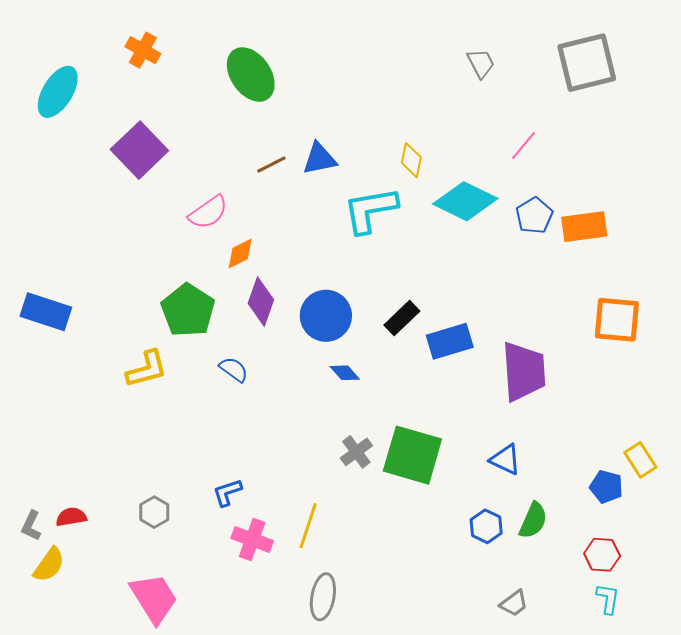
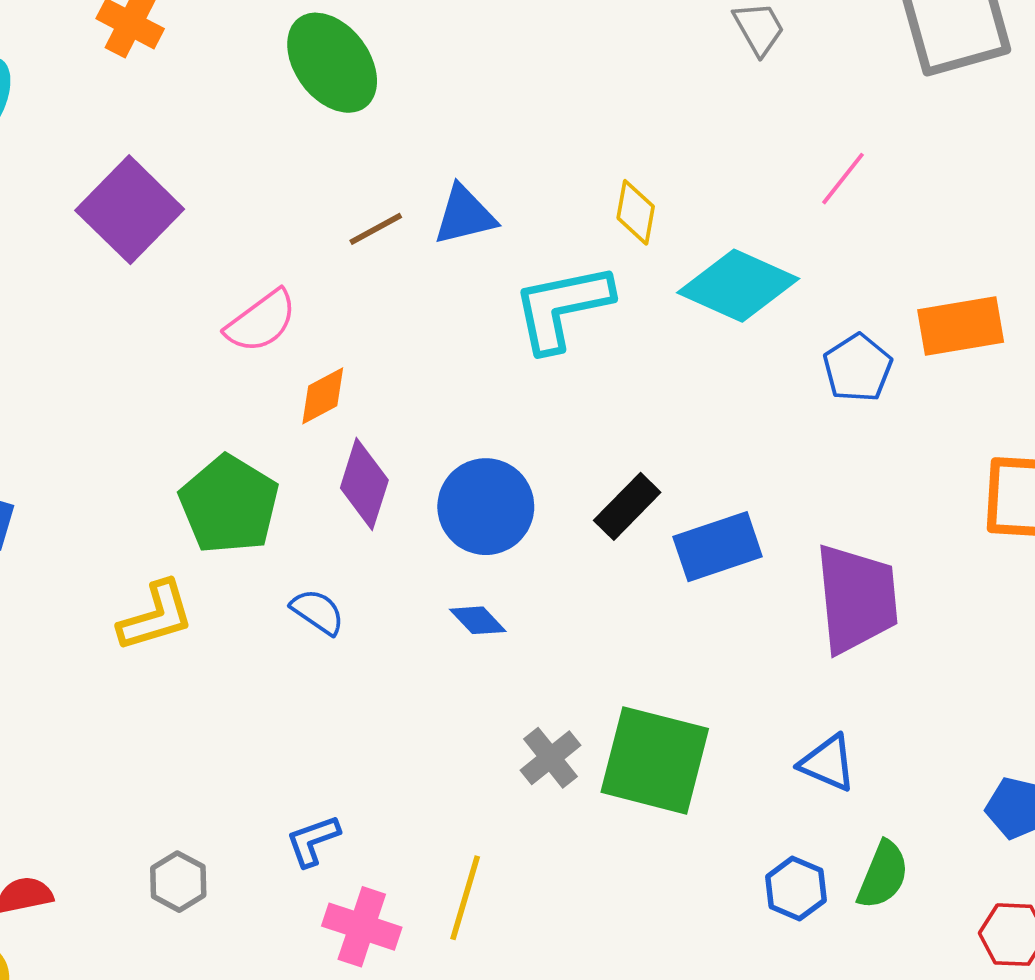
blue pentagon: (534, 215) -> (858, 368), moved
blue diamond: (345, 373) -> (478, 620), moved

